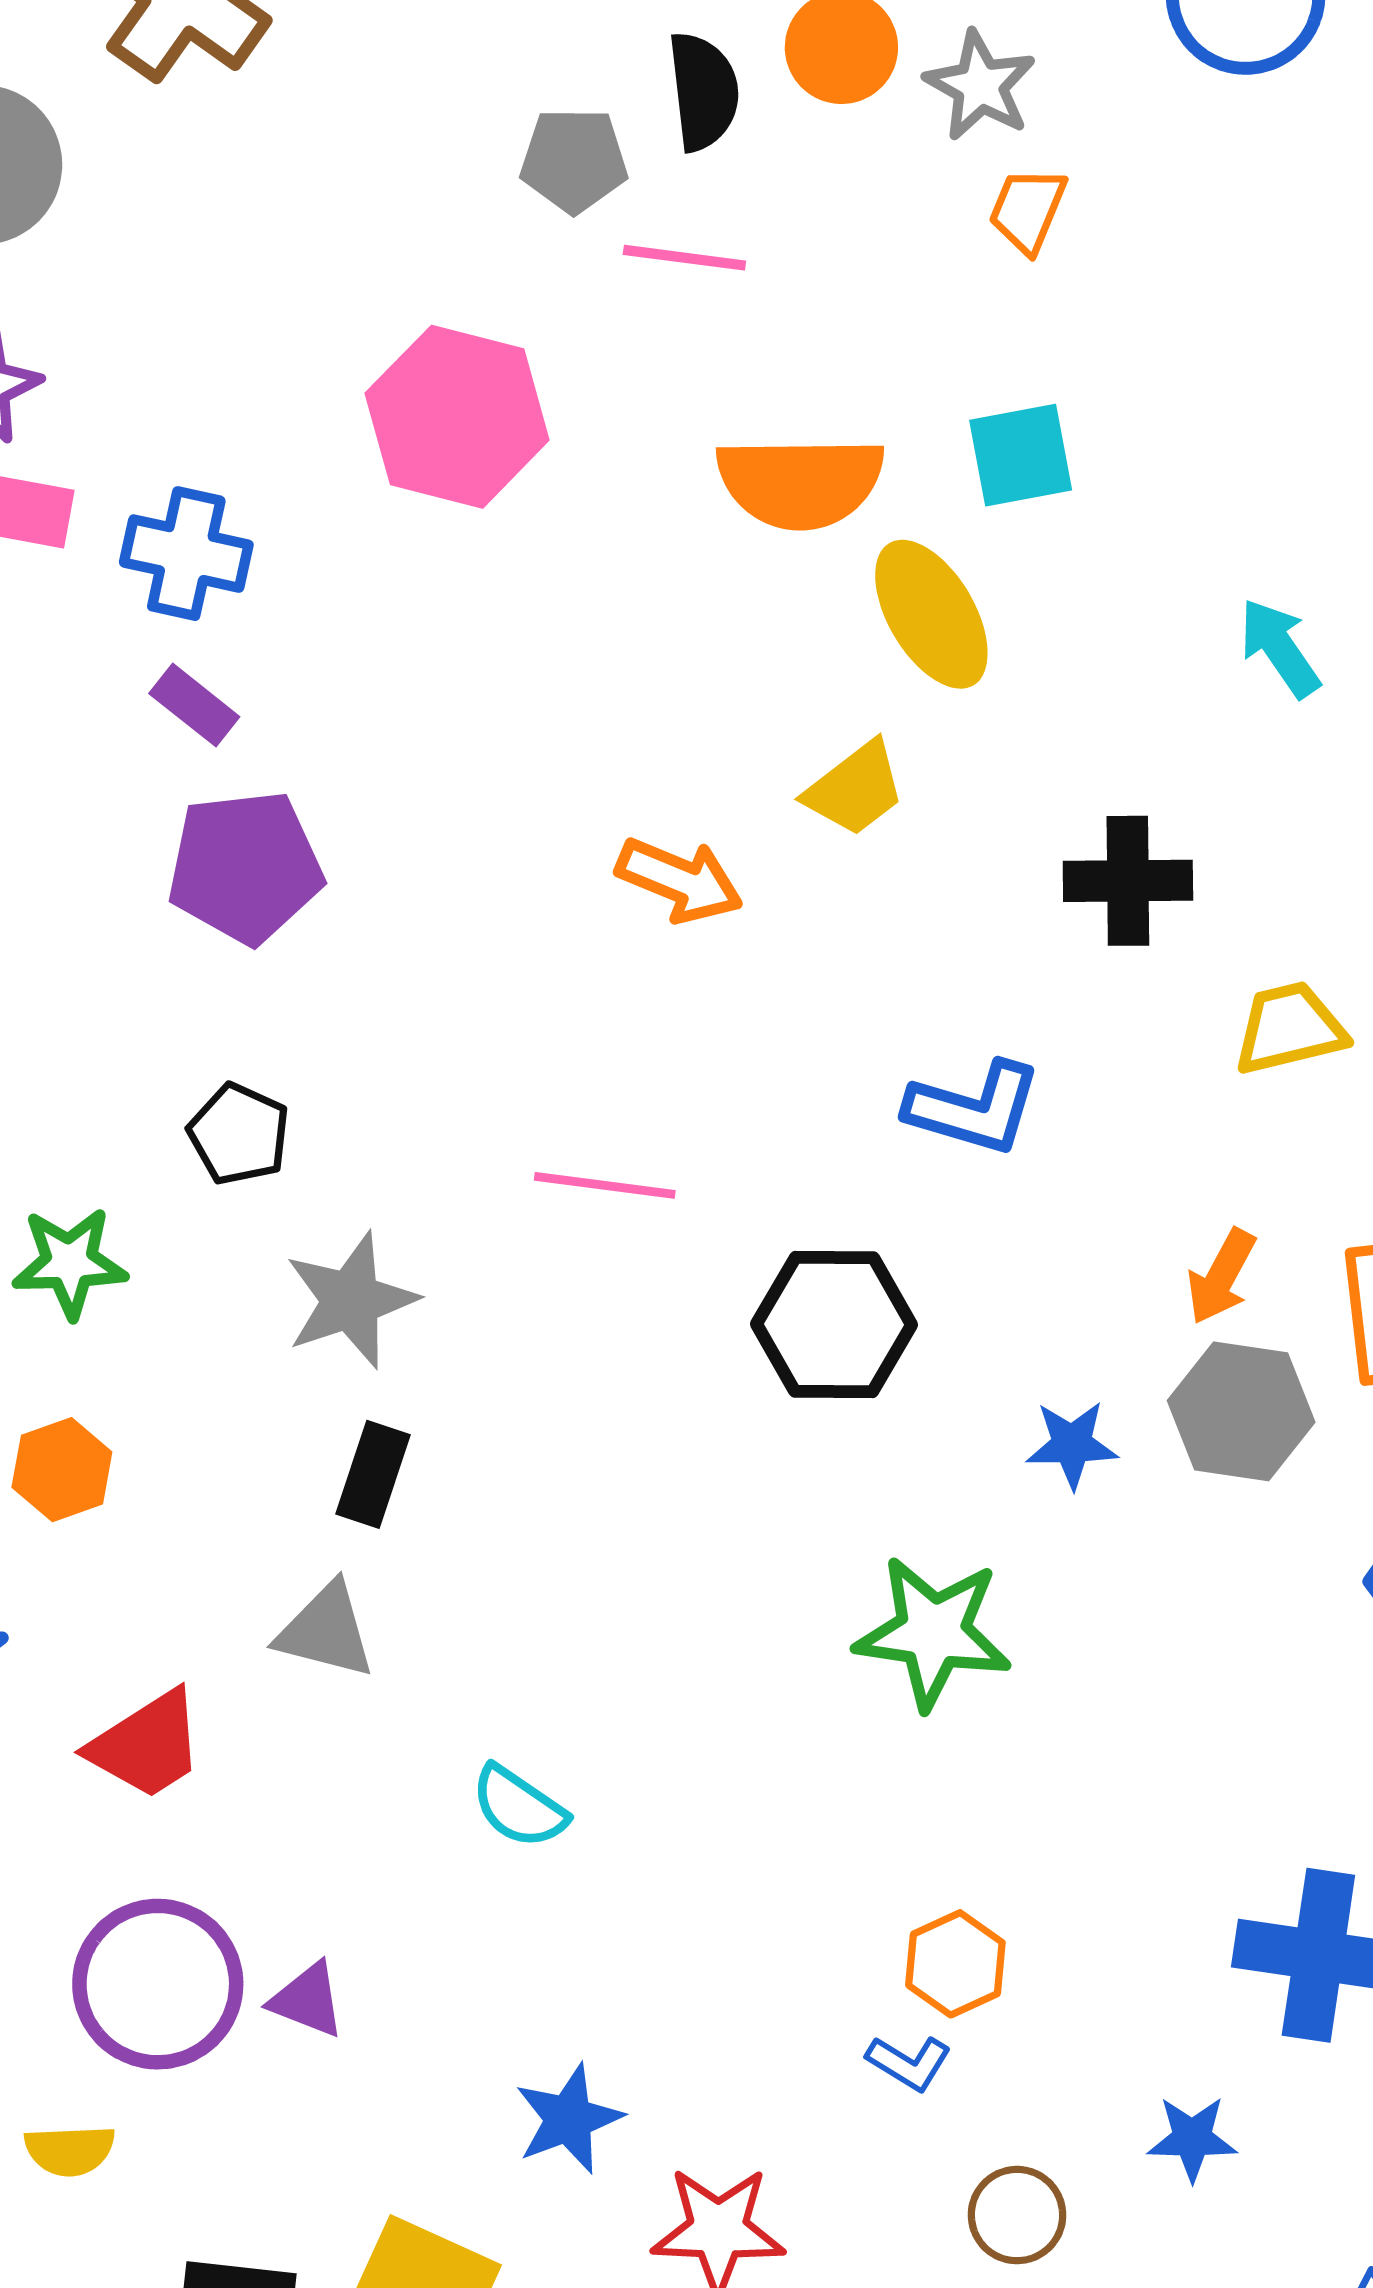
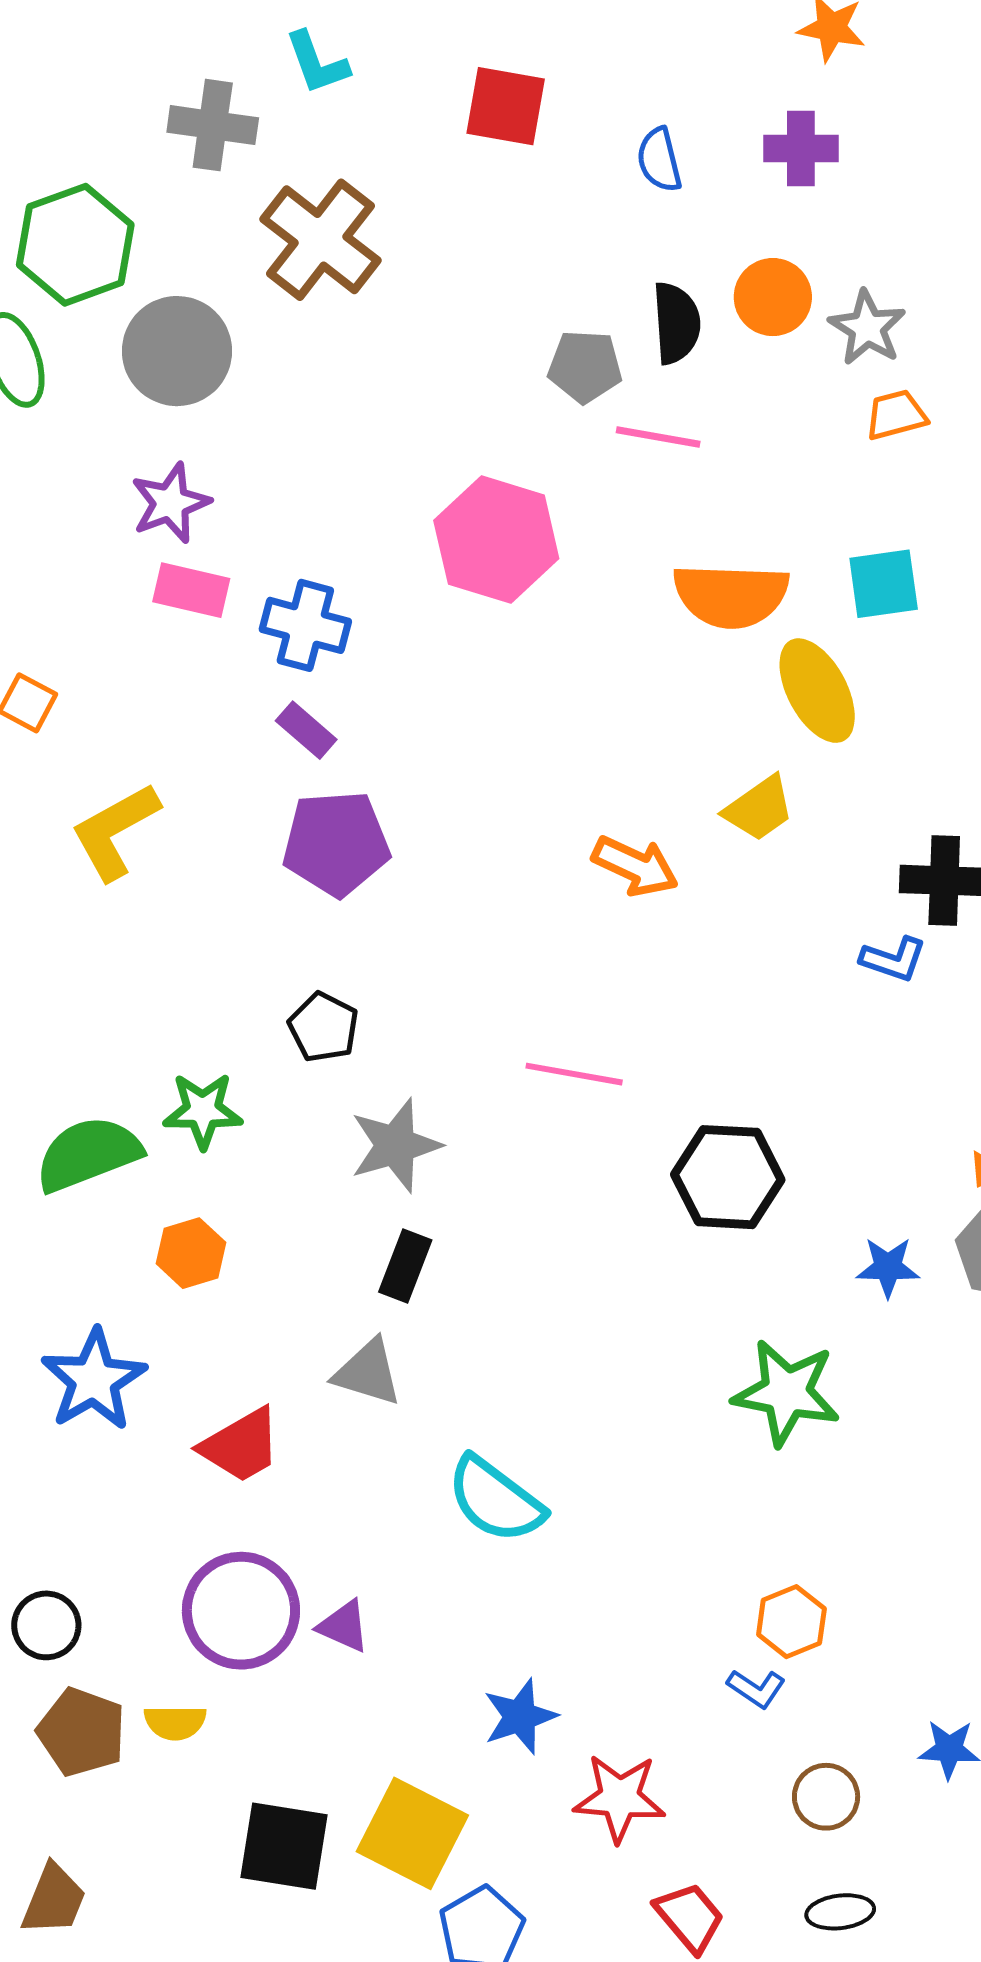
orange trapezoid: (1028, 210) -> (896, 415), turned 50
blue L-shape: (974, 1108) -> (893, 959), moved, size x0.7
cyan semicircle: (519, 1807) -> (495, 1500), size x1.5

